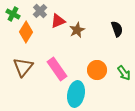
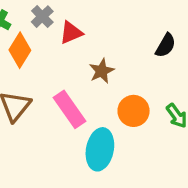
black semicircle: (117, 29) -> (165, 45), turned 49
brown star: (77, 30) -> (102, 71), moved

